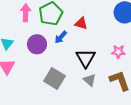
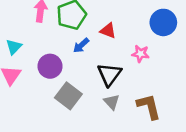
purple circle: (37, 44) -> (50, 66), moved
pink star: (118, 52) -> (140, 54), moved

